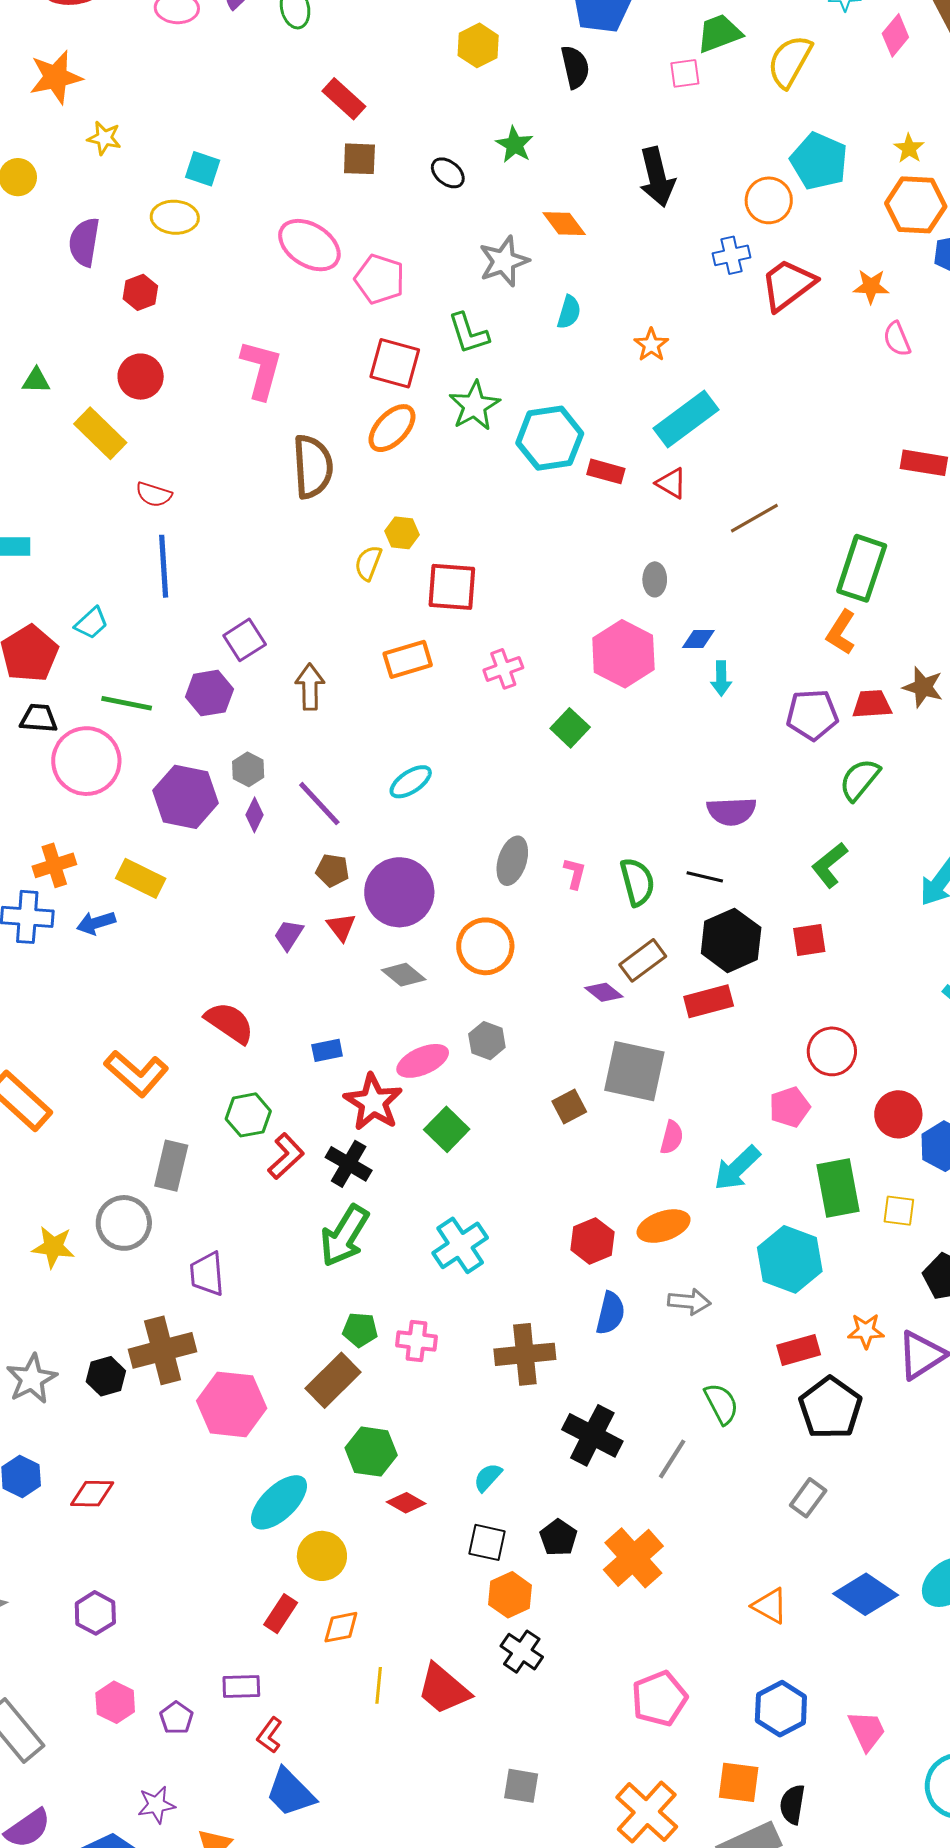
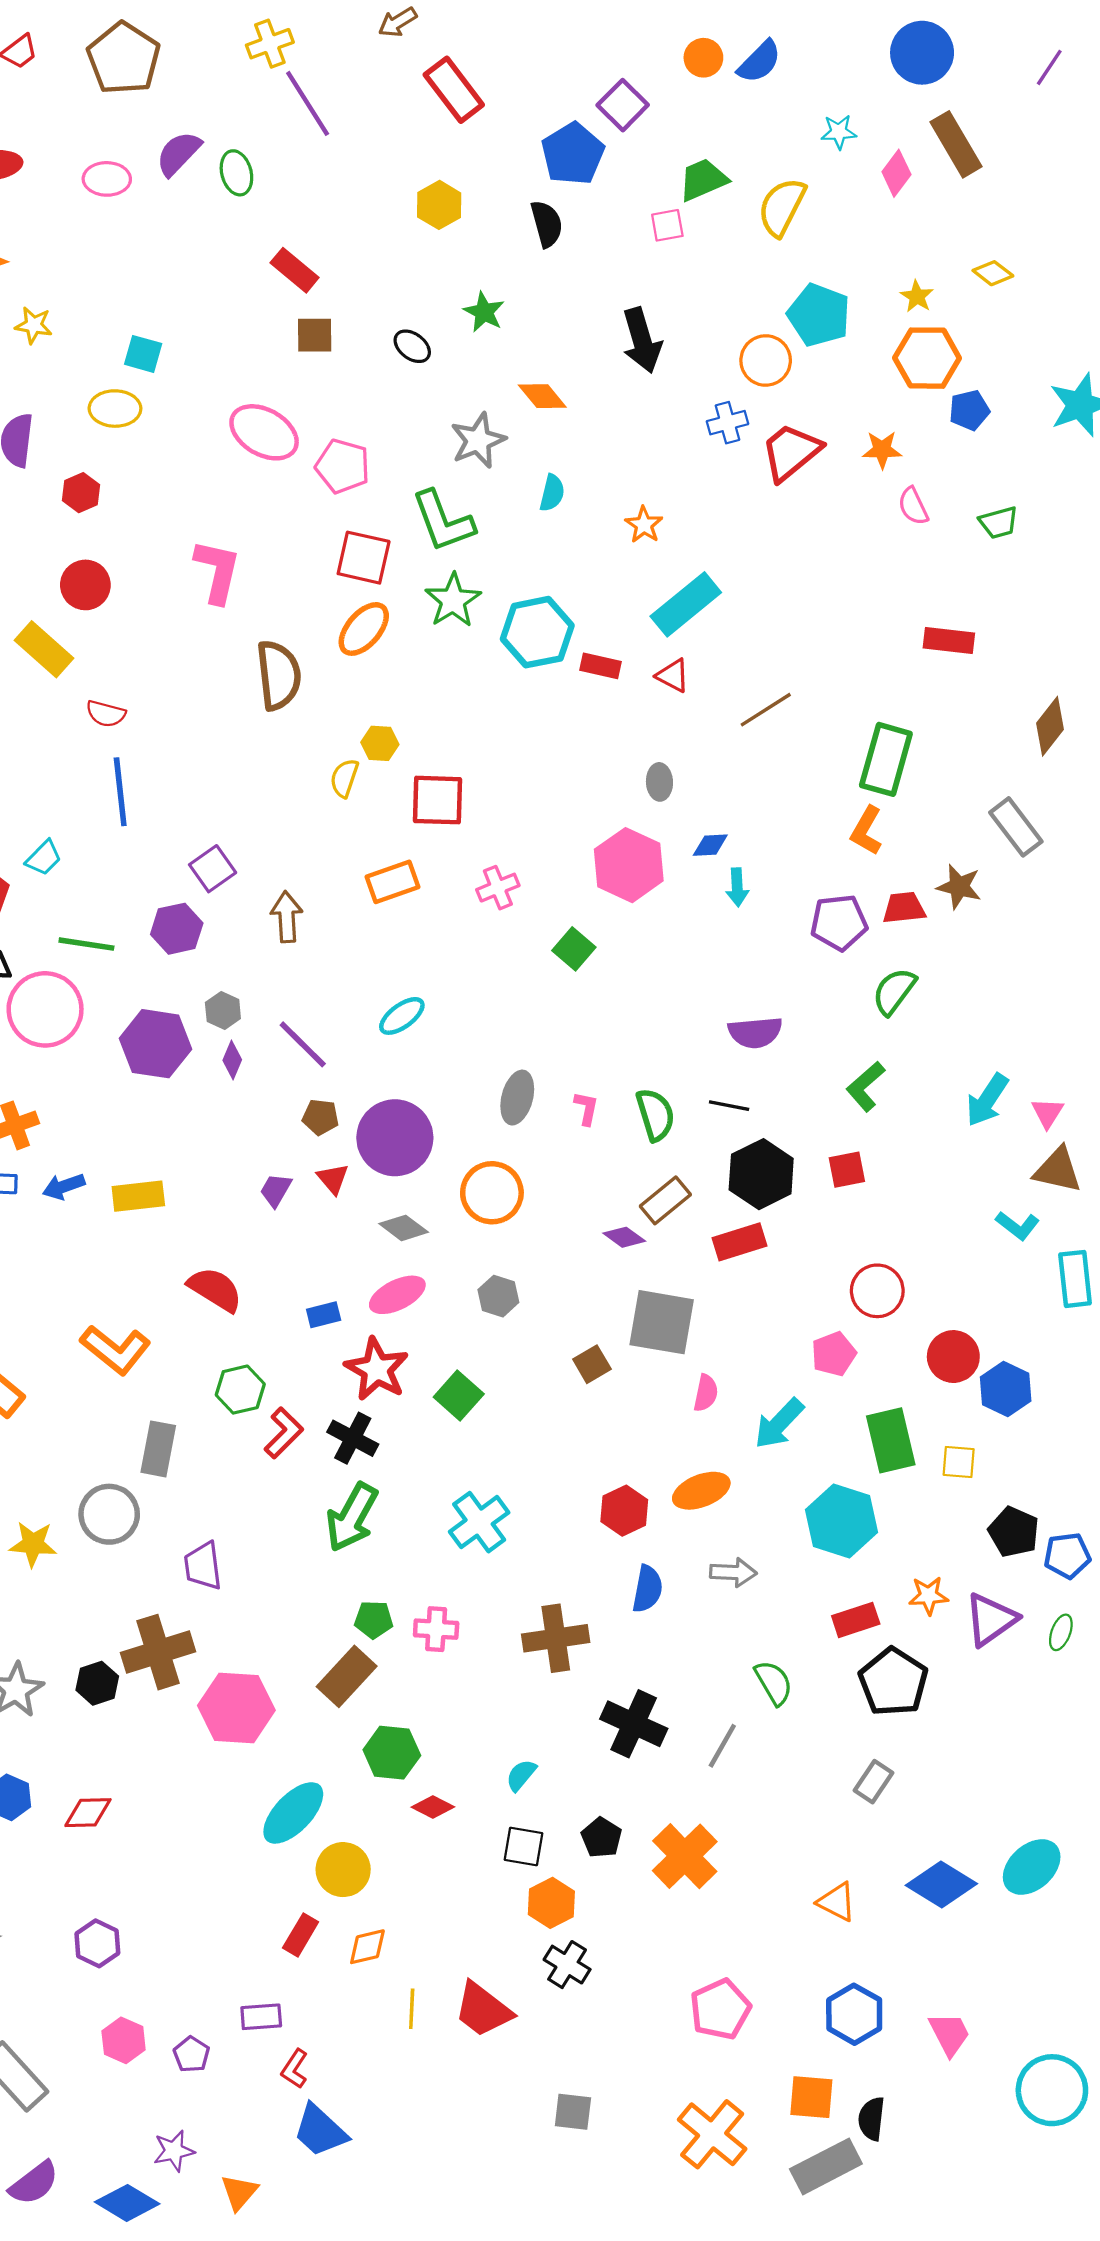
green L-shape: (469, 333) -> (443, 521), size x1.4
yellow rectangle: (141, 878) -> (138, 1196), moved, turned -30
pink ellipse: (423, 1061) -> (397, 1295), moved

